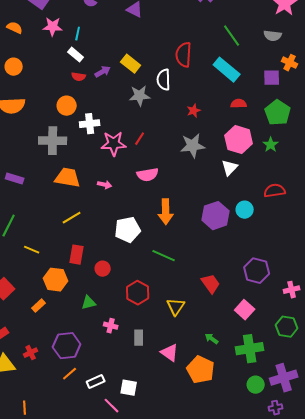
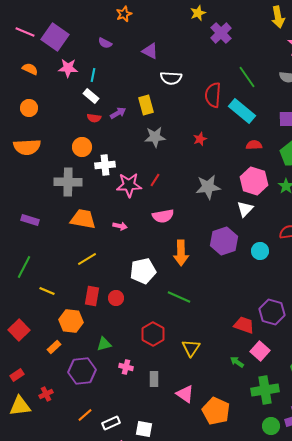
red semicircle: (184, 55) -> (213, 95), moved
yellow rectangle: (131, 64) -> (146, 105), turned 36
white semicircle: (164, 80) -> (171, 78), moved, turned -85
red star: (194, 111) -> (200, 139), moved
purple hexagon: (216, 216) -> (224, 241), moved
red circle: (103, 269) -> (116, 298), moved
red trapezoid: (211, 284) -> (244, 325), moved, turned -35
green arrow: (212, 339) -> (237, 362), moved
purple hexagon: (67, 346) -> (82, 371), moved

